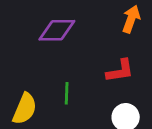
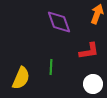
purple diamond: (57, 30) -> (59, 22), moved, turned 72

